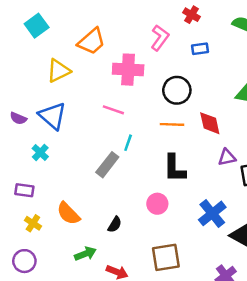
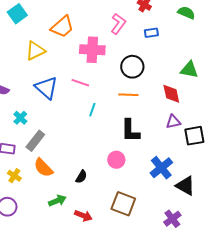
blue triangle: (52, 116) -> (46, 88), moved
red diamond: (210, 123) -> (171, 94), moved
gray rectangle: (107, 165) -> (35, 141), moved
brown square: (166, 257) -> (123, 204), turned 30

